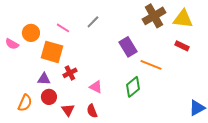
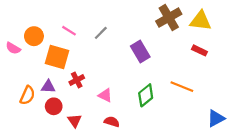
gray line: (93, 22) -> (101, 33), moved
orange line: (151, 65) -> (182, 87), moved
orange semicircle: (25, 103) -> (27, 95), moved
red semicircle: (92, 111) -> (112, 122), moved, turned 128

